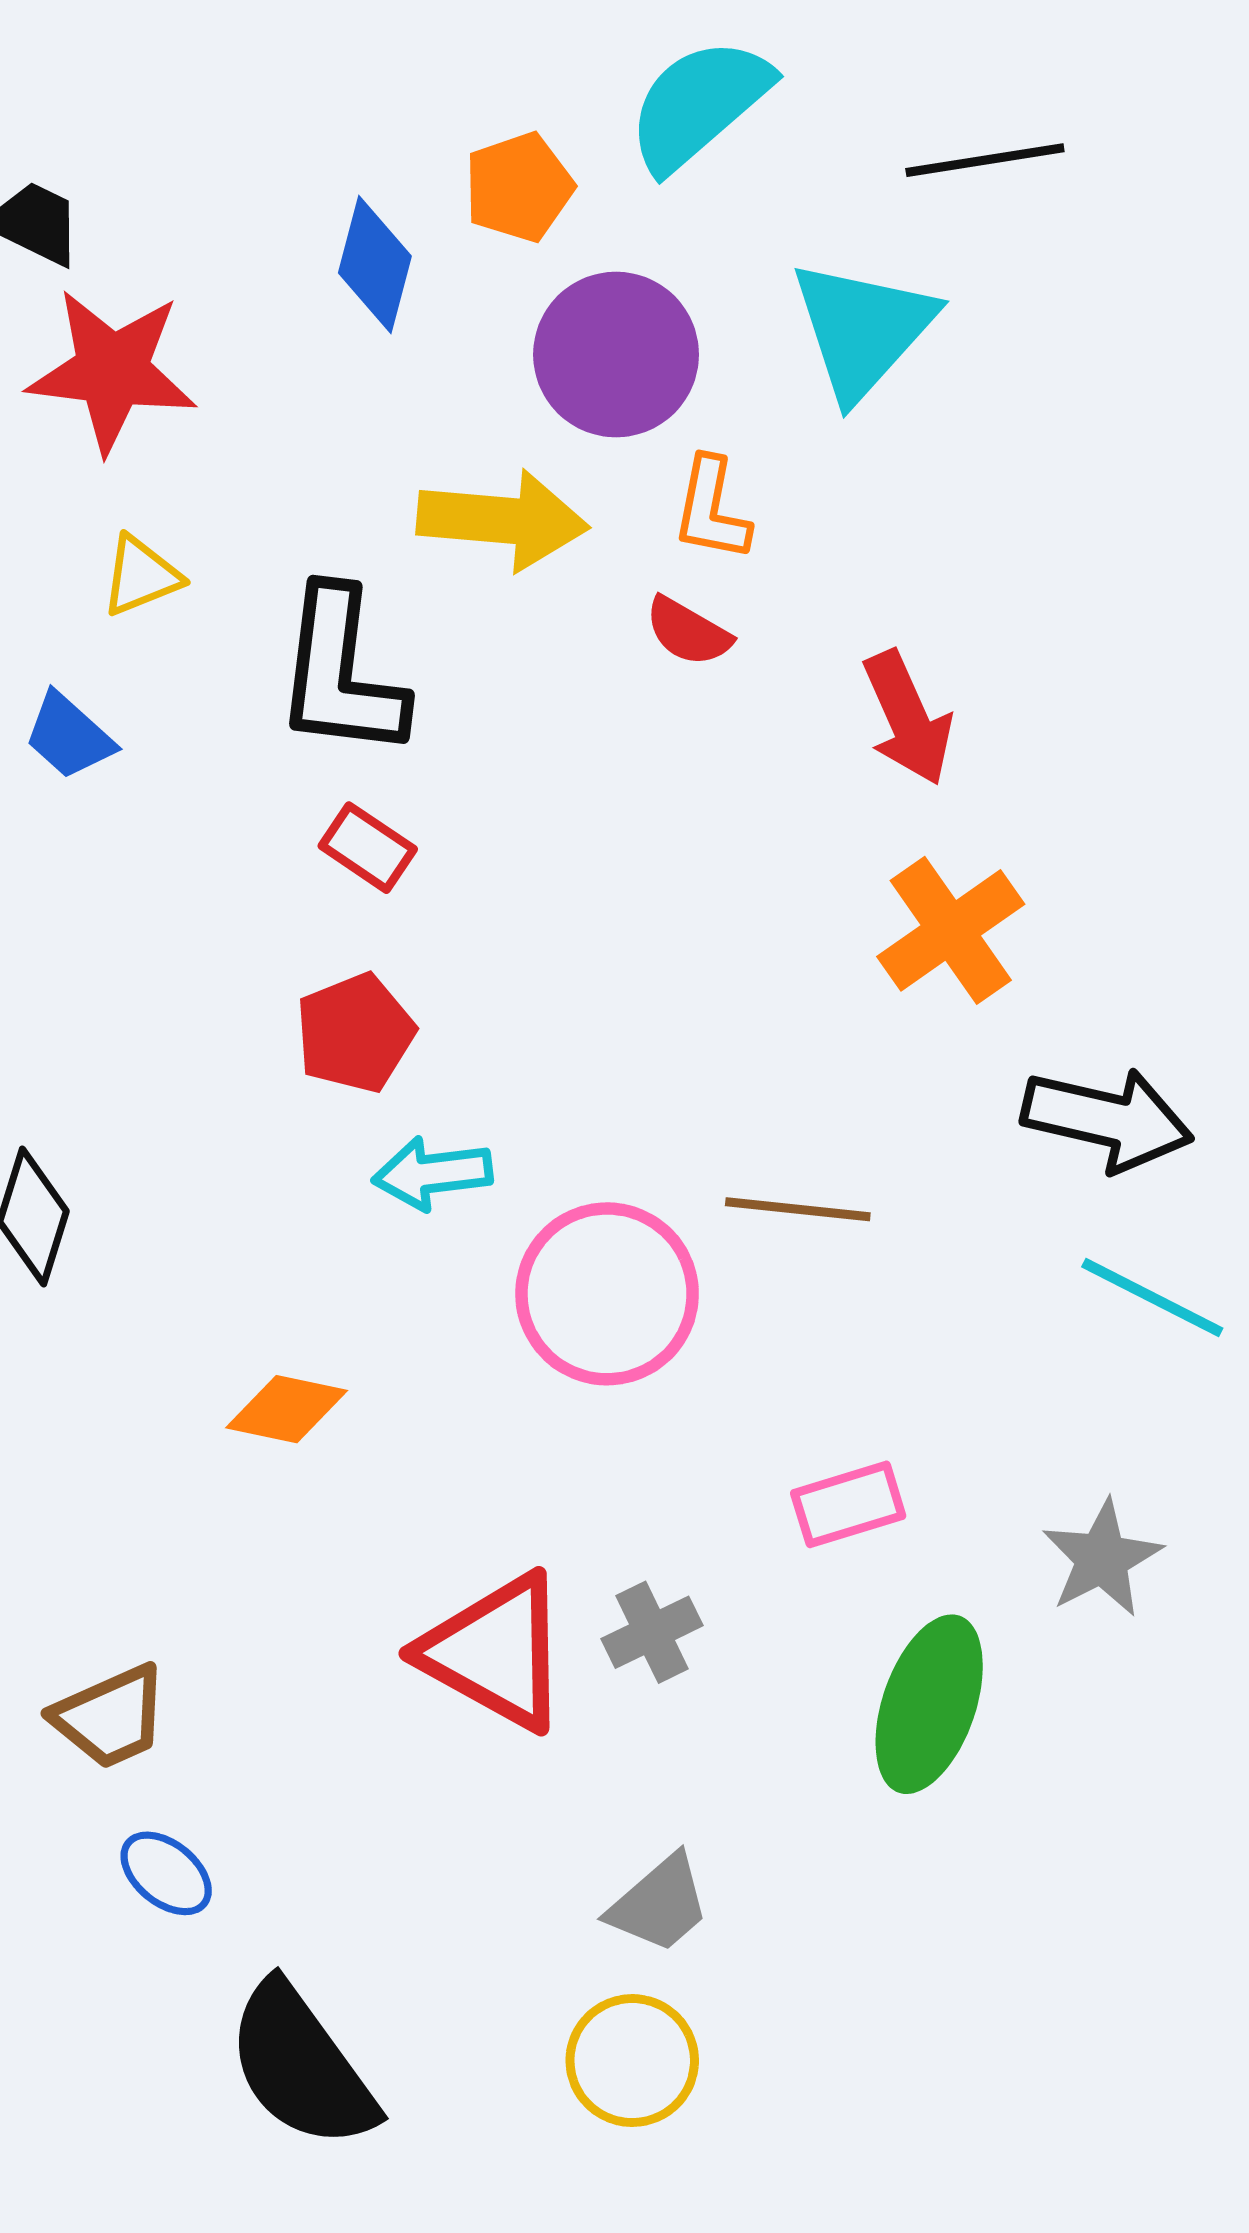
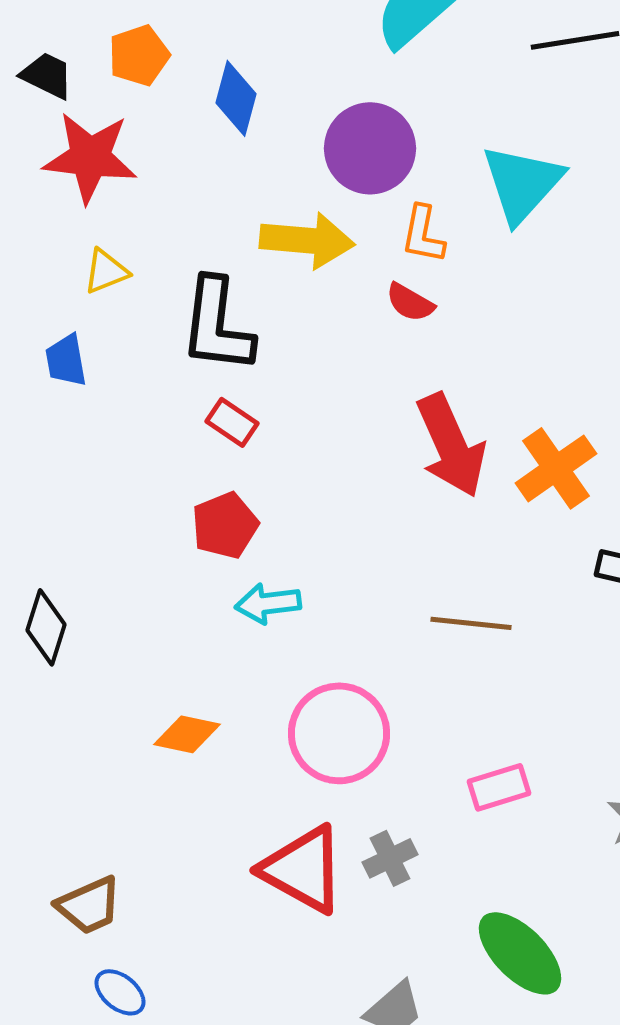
orange pentagon: (519, 187) -> (139, 55), moved
cyan triangle: (863, 329) -> (522, 183), moved
red arrow: (908, 718) -> (451, 445), moved, size x1.4
blue trapezoid: (69, 736) -> (66, 360), turned 38
pink circle: (607, 1294) -> (339, 733), moved
green ellipse: (929, 1704) -> (520, 953), moved, turned -64

